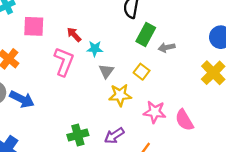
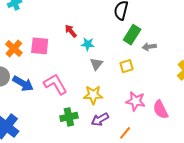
pink square: (34, 26) -> (40, 46), moved
pink L-shape: (64, 62) -> (55, 84), moved, turned -55
yellow square: (142, 72) -> (127, 66), turned 32
yellow star: (120, 95) -> (93, 95), moved

